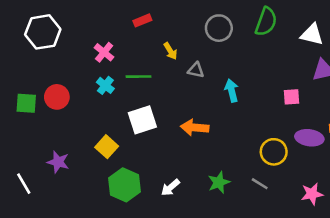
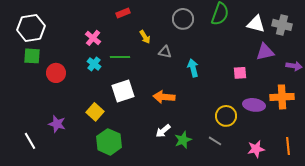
white hexagon: (43, 32) -> (31, 28), moved
green square: (26, 103) -> (32, 56), moved
white arrow: (170, 187) -> (163, 131), moved

